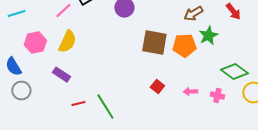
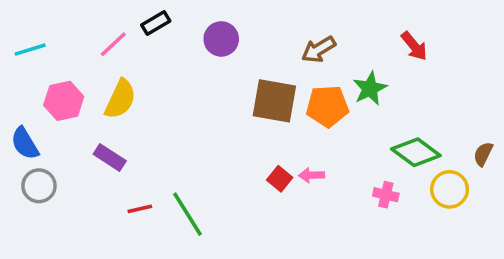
brown arrow: (193, 14) -> (319, 50), moved
pink arrow: (190, 92) -> (311, 175), moved

